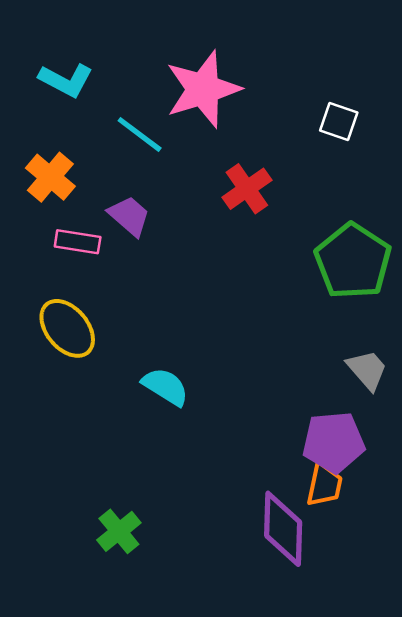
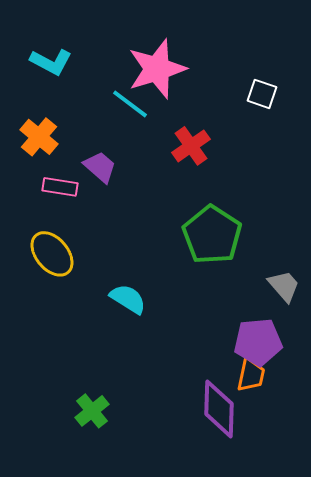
cyan line: (140, 134) -> (130, 104), moved
green pentagon: (353, 261) -> (212, 235), moved

